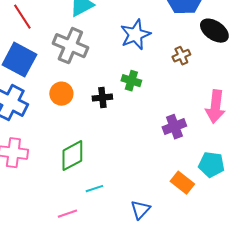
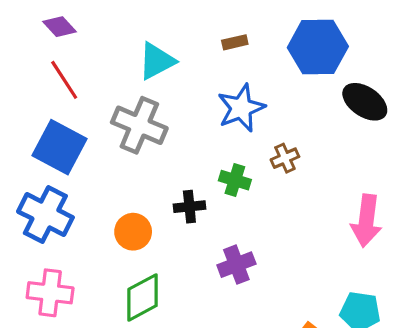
brown cross: (181, 56) -> (285, 158), moved
orange circle: (61, 94) -> (133, 232), moved
purple cross: (174, 127) -> (236, 265), moved

